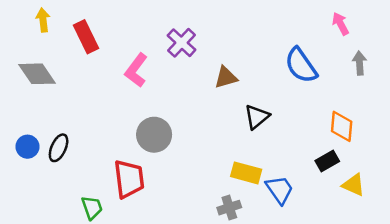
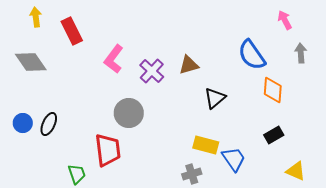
purple cross: (182, 43) -> (152, 71), moved
orange diamond: (342, 126) -> (273, 90), moved
yellow triangle: (354, 185) -> (296, 171), moved

